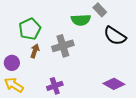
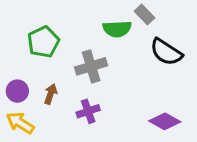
brown arrow: (35, 51) -> (51, 94), moved
purple cross: (55, 86) -> (88, 111), moved

